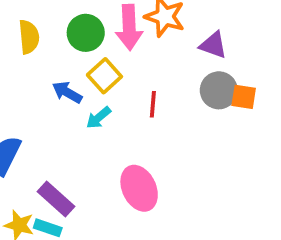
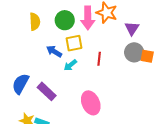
purple triangle: (213, 45) -> (132, 28), turned 42
yellow square: (104, 76) -> (74, 43), turned 30
purple rectangle: (56, 199) -> (47, 91), moved

